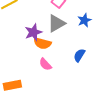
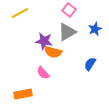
purple star: (33, 32) -> (44, 41), turned 30
pink semicircle: (45, 64) -> (43, 73), moved

